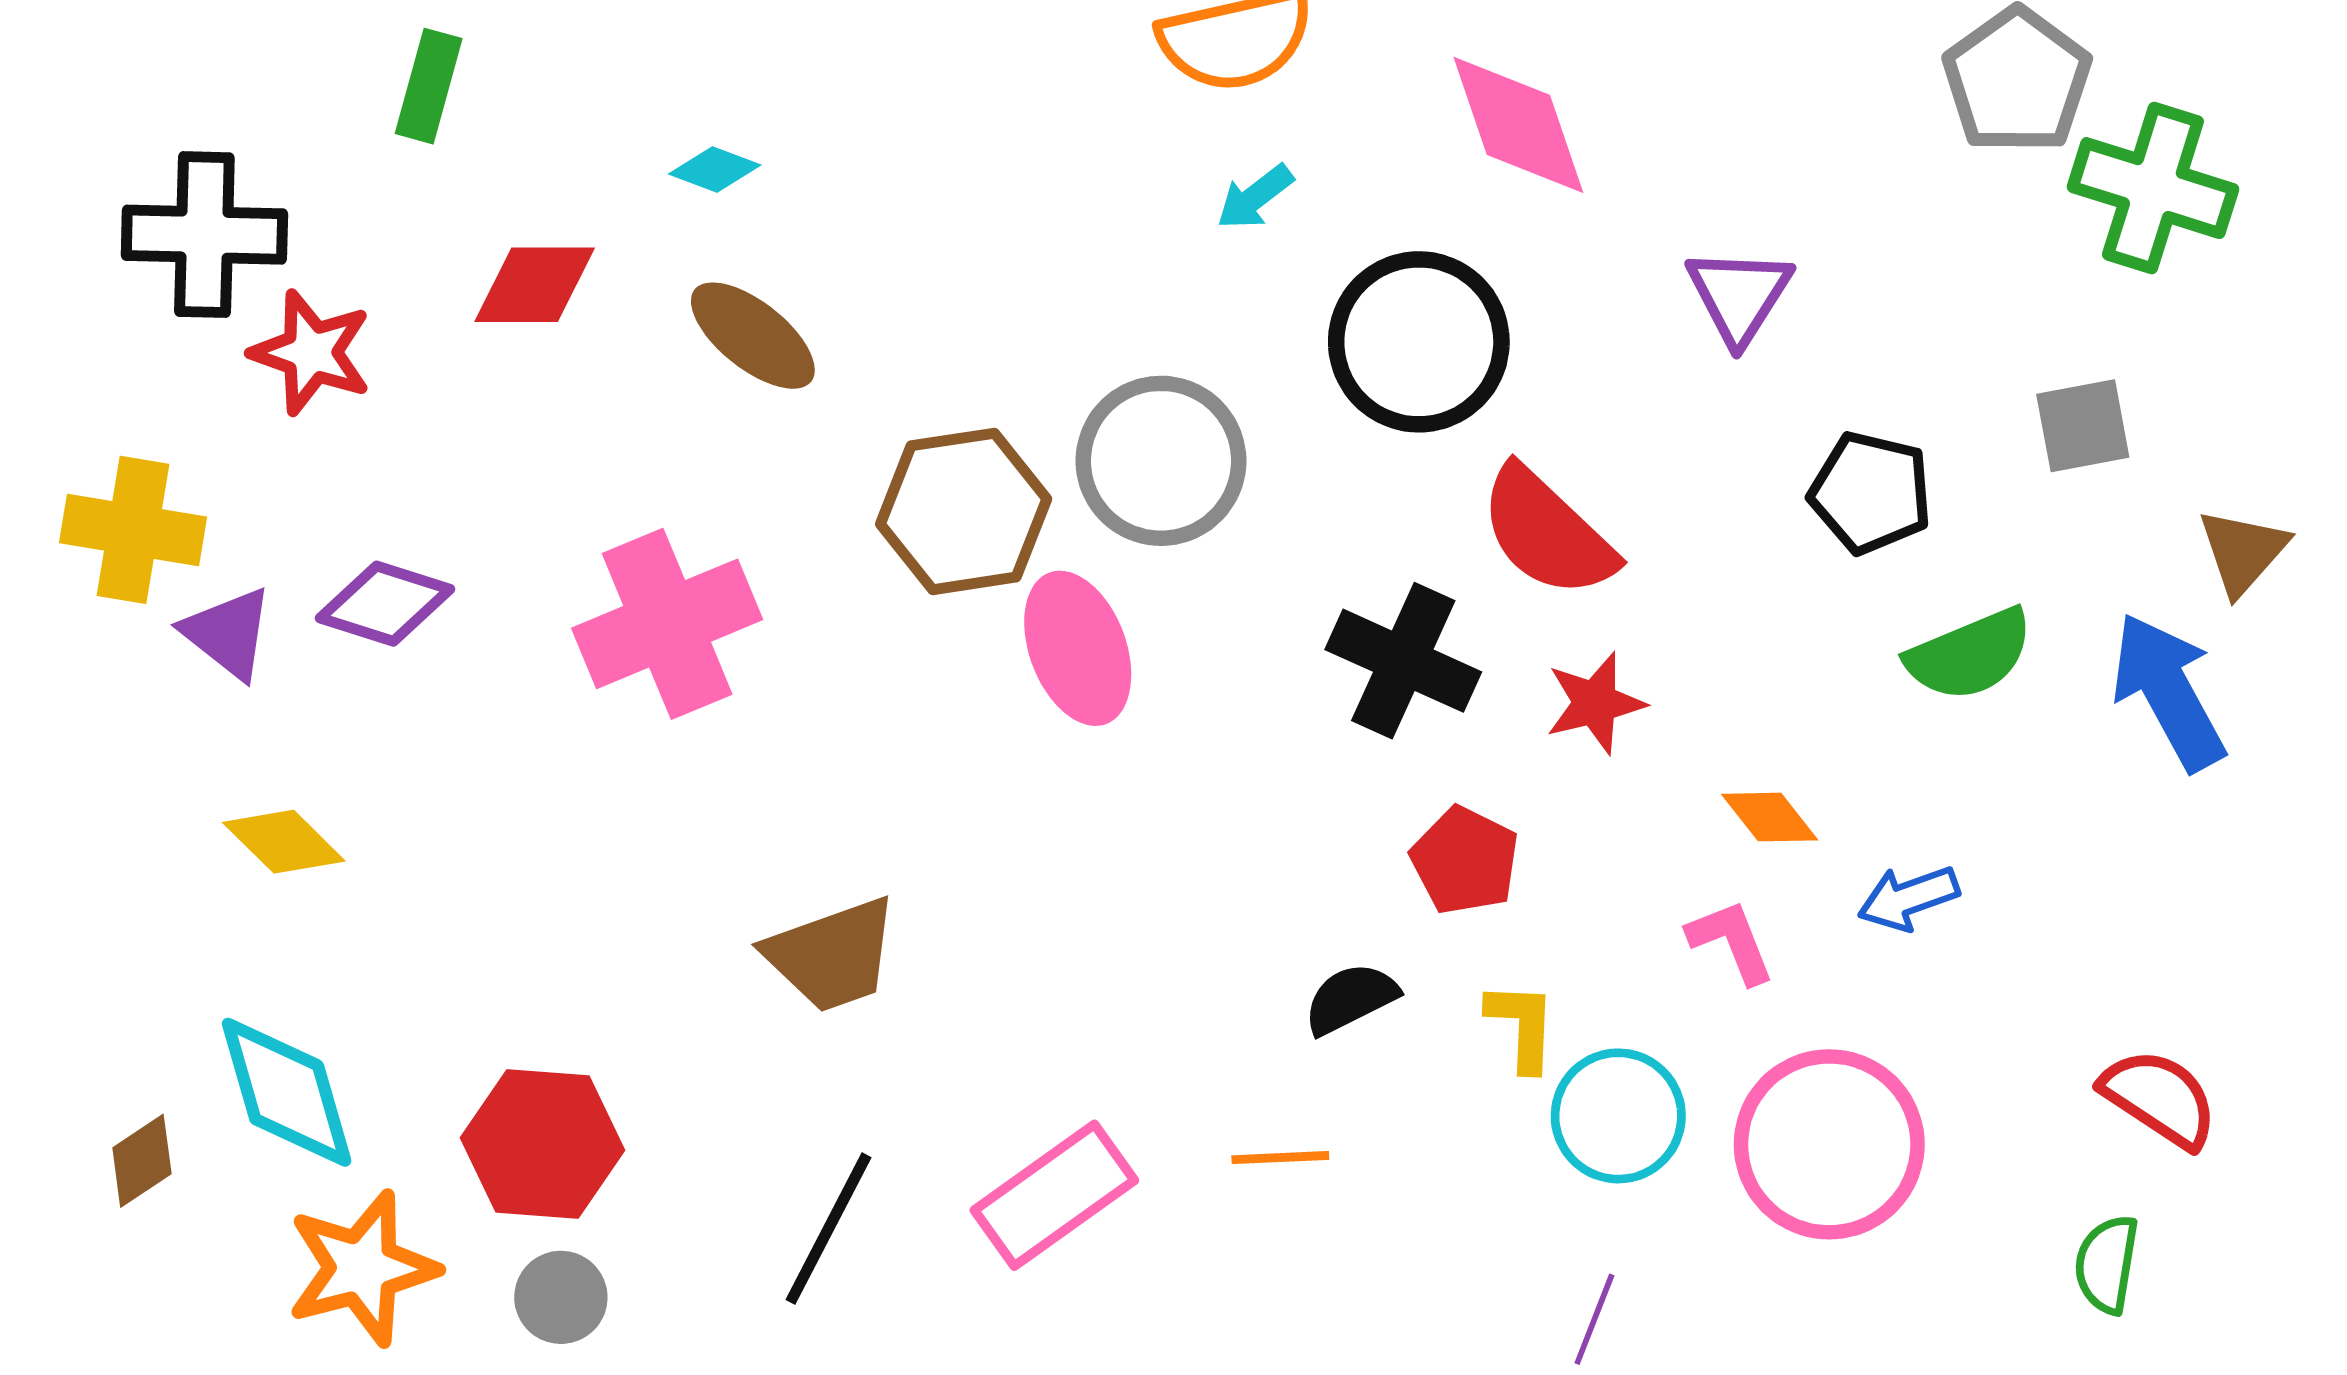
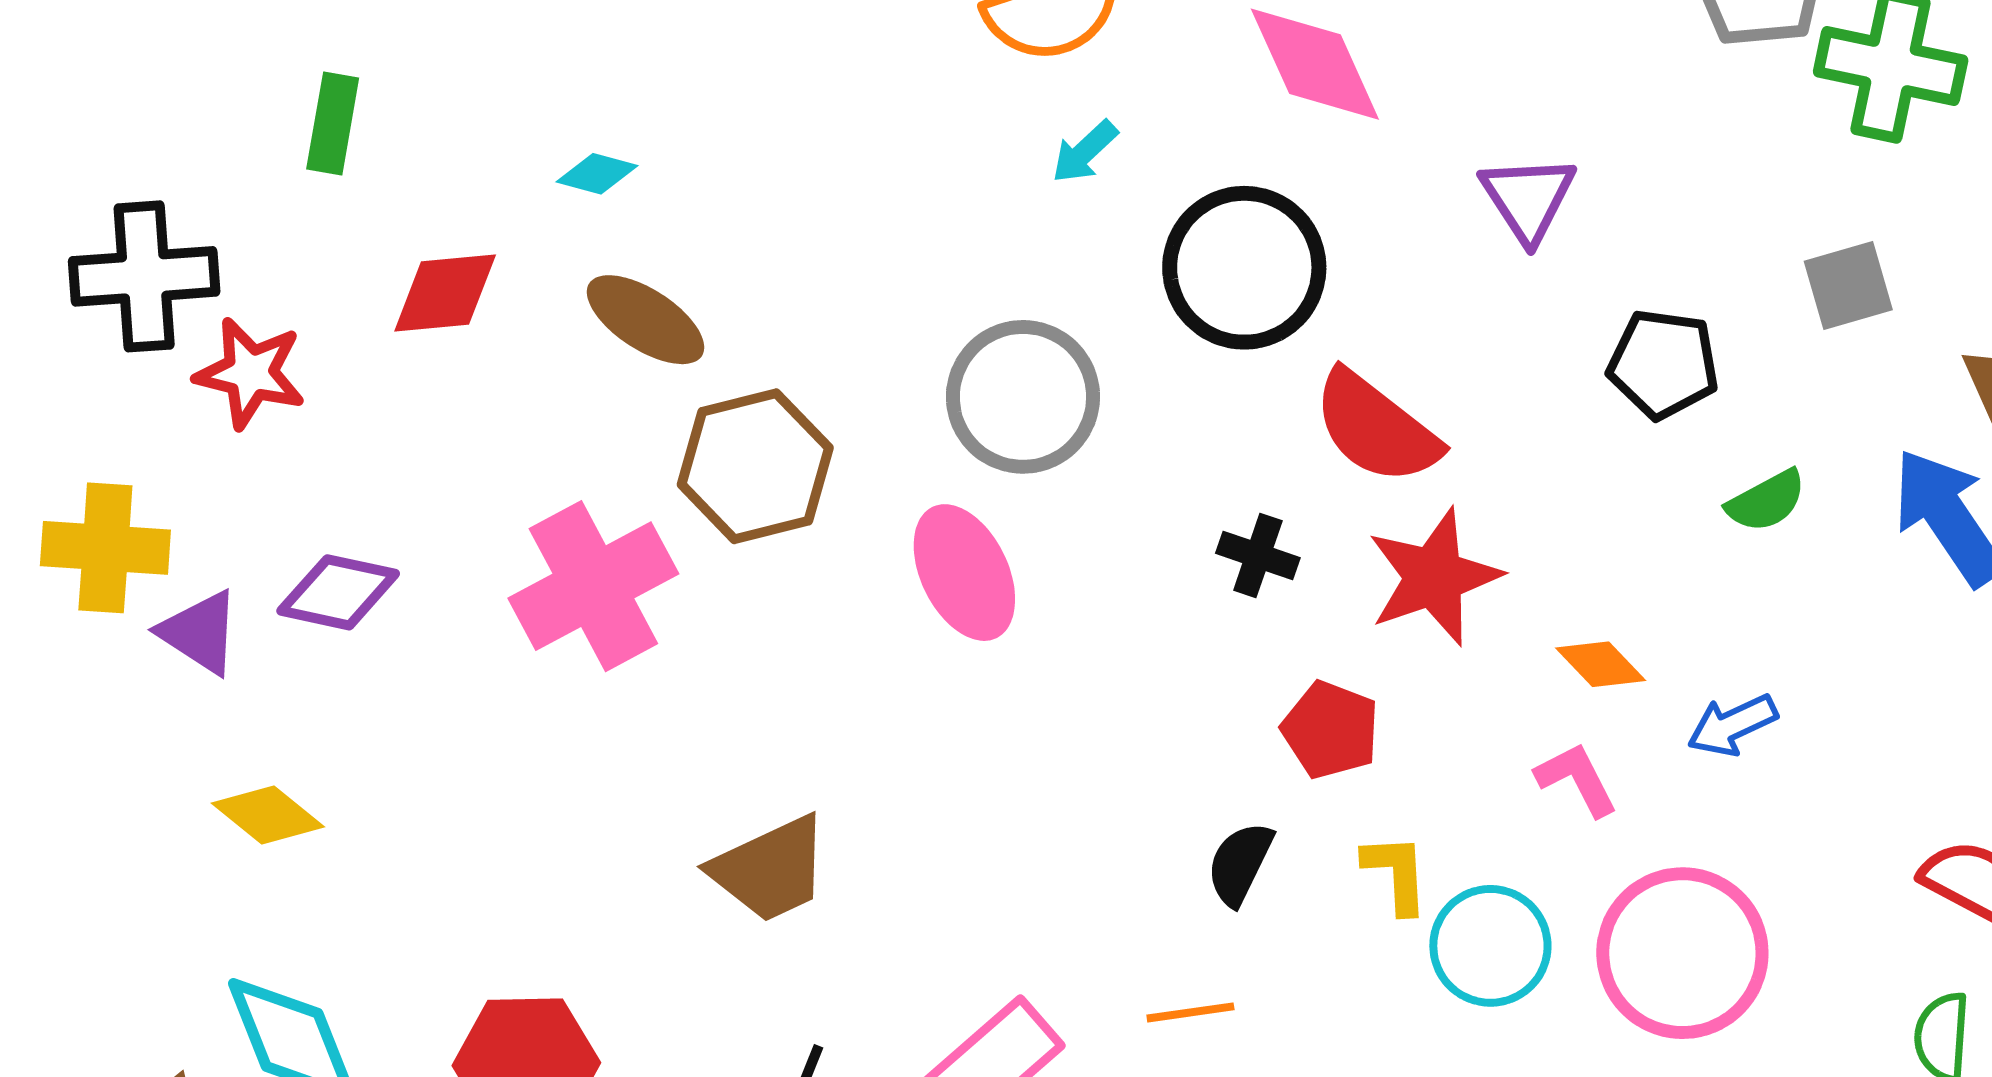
brown hexagon: (964, 511) -> (755, 466), moved
green semicircle: (1970, 655) -> (1766, 501), size x0.7
black cross: (1403, 661) -> (1258, 555), size x0.6
red star: (1595, 703) -> (1434, 577), size x1.5
black semicircle: (1351, 999) -> (1240, 864), turned -32

